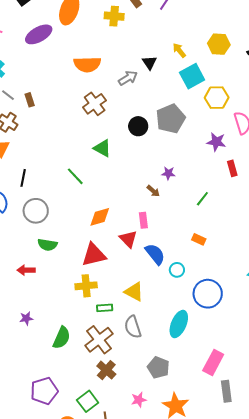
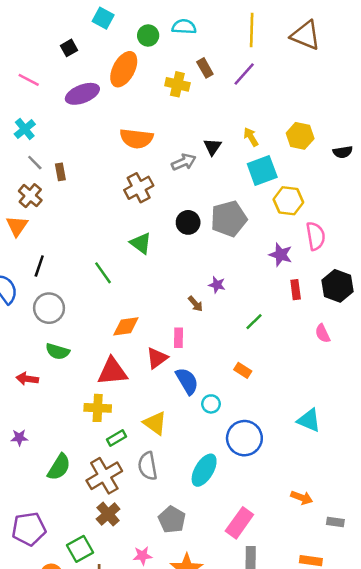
red triangle: (128, 239) -> (157, 358), turned 30
green rectangle: (105, 308) -> (116, 438), turned -35

